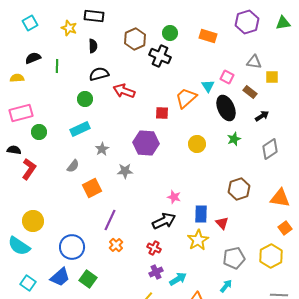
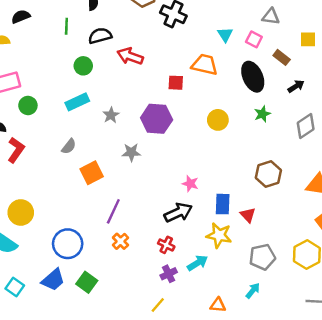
gray triangle: (254, 62) -> (271, 17), moved
green line: (57, 66) -> (66, 26), moved
cyan triangle: (208, 86) -> (225, 35), moved
orange trapezoid: (186, 98) -> (205, 65), turned 55
gray star: (102, 149) -> (111, 115), moved
yellow star: (198, 240) -> (219, 235), turned -30
cyan arrow: (178, 279) -> (197, 263), moved

